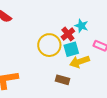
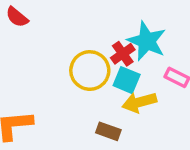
cyan star: (81, 26) -> (147, 41), size x1.6
cyan square: (71, 49) -> (127, 80), turned 35

